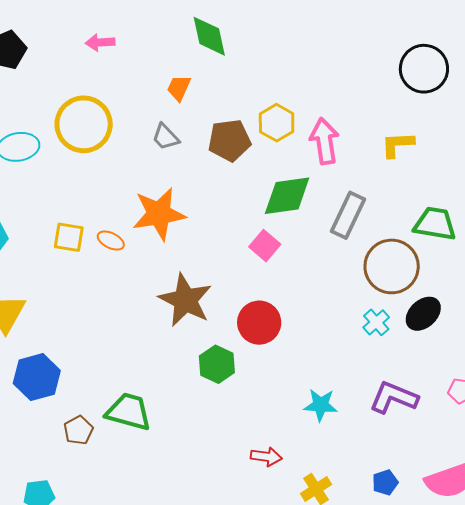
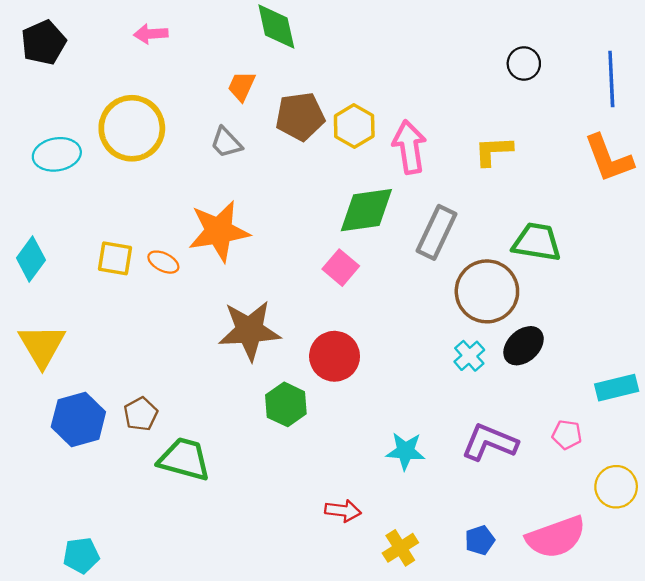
black circle: (424, 69) -> (524, 63), size x0.6
brown pentagon: (229, 140) -> (300, 116), moved
brown star: (185, 300) -> (249, 330), turned -30
brown pentagon: (78, 430) -> (141, 414), moved

